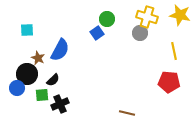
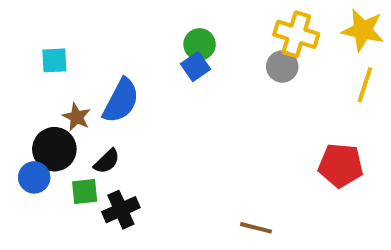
green circle: (107, 19) -> (200, 44), moved
yellow line: (174, 51) -> (365, 85), moved, turned 30

